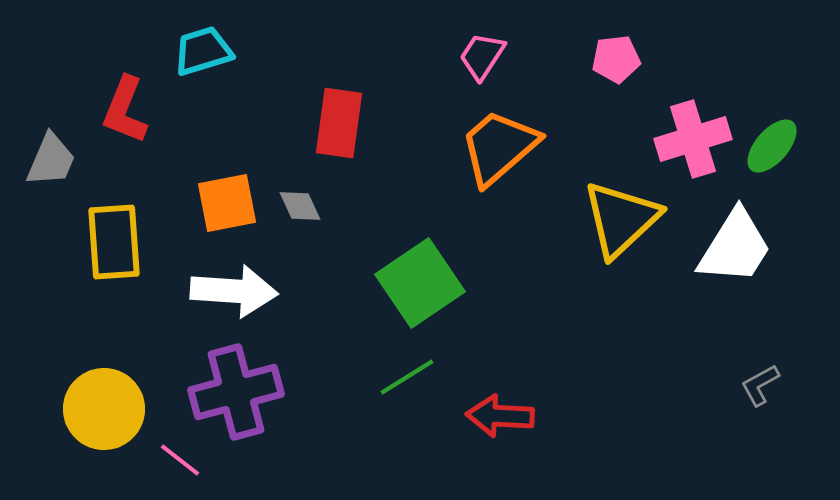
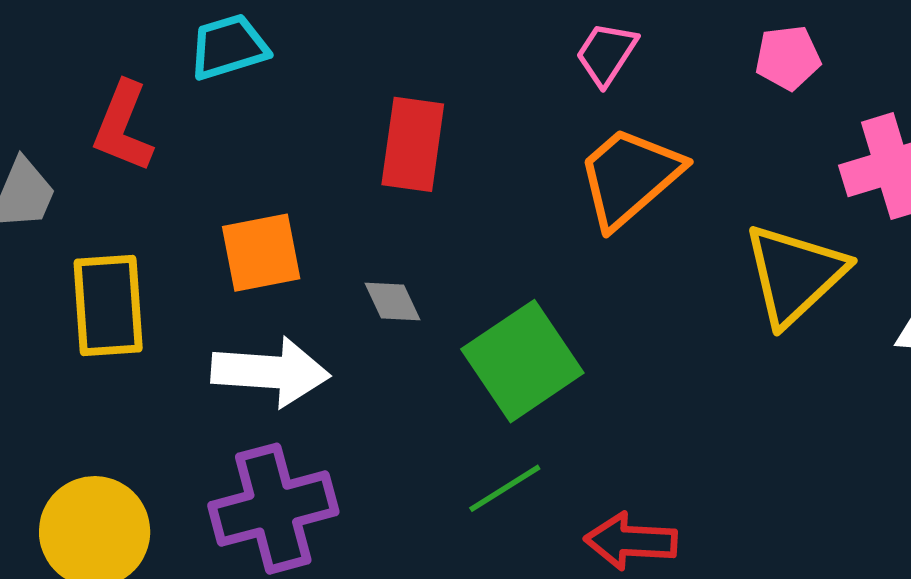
gray diamond: (300, 206) -> (392, 301), moved

